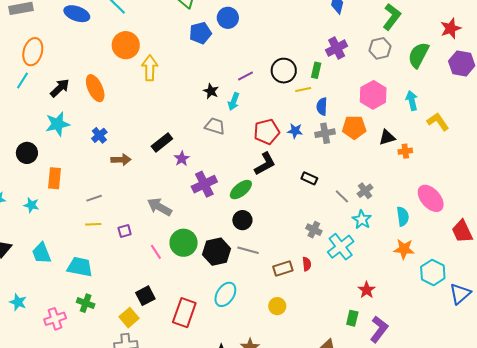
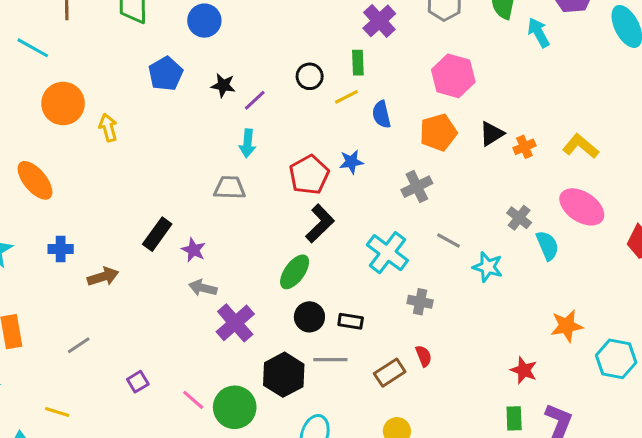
blue pentagon: (200, 33) -> (166, 74), moved
yellow arrow: (150, 68) -> (108, 128), size x0.7
black circle: (284, 71) -> (310, 76), size x0.7
black star: (211, 91) -> (223, 85), moved
cyan arrow: (412, 101) -> (539, 33), moved
yellow L-shape: (438, 122) -> (581, 146), moved
gray cross: (325, 133) -> (417, 187), moved
blue cross: (99, 135) -> (61, 249), turned -35
black rectangle: (309, 178) -> (351, 321), moved
purple cross: (204, 184) -> (235, 323), moved
gray cross: (365, 191) -> (519, 218), moved
gray arrow: (159, 207) -> (203, 288), moved, size x0.7
yellow line: (93, 224) -> (57, 412), moved, turned 35
green circle: (184, 243) -> (235, 407), moved
cyan cross: (341, 247) -> (387, 253), moved
orange star: (404, 249) -> (567, 326), moved
cyan hexagon: (433, 272) -> (616, 359), moved

